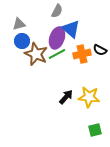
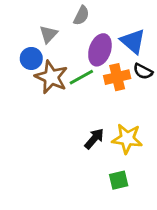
gray triangle: (19, 24) -> (48, 34), moved, turned -32
blue triangle: (71, 29) -> (133, 41), moved
purple ellipse: (57, 38) -> (100, 50), moved
green square: (95, 130) -> (119, 180), moved

